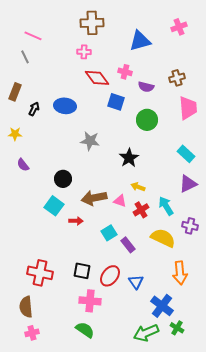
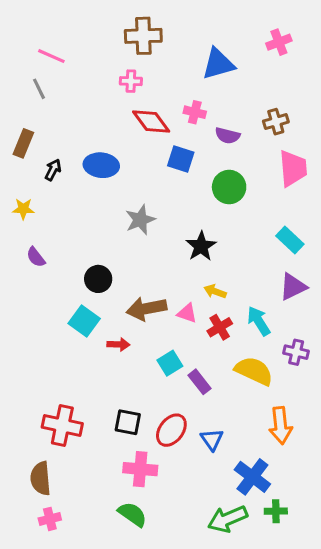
gray star: (90, 141) -> (140, 220), turned -30
green cross: (177, 328) -> (276, 511), turned -32

